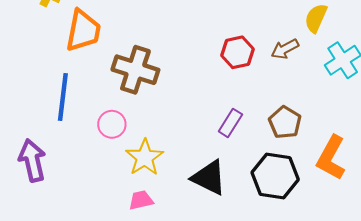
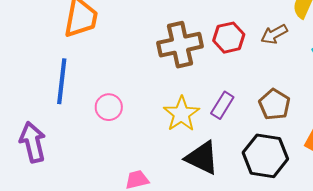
brown cross: (135, 70) -> (180, 45), moved, turned -30
yellow star: (145, 157) -> (181, 114), moved

